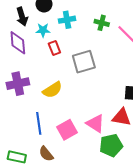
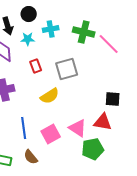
green cross: (102, 23) -> (84, 32), size x1.5
red rectangle: (54, 48) -> (36, 66), moved
yellow semicircle: (52, 90) -> (50, 96), moved

